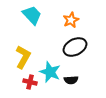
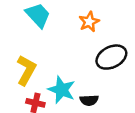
black ellipse: (75, 47) -> (111, 57), moved

